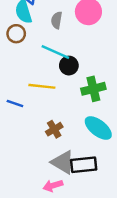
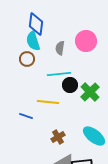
cyan line: (55, 52) -> (59, 74), turned -30
green cross: (93, 89) -> (90, 92), moved, turned -30

